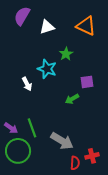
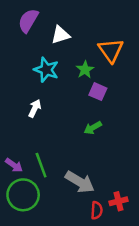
orange triangle: (86, 26) -> (111, 50), moved, turned 30
cyan star: (47, 69) -> (46, 70), moved
purple square: (87, 82) -> (98, 92), moved, turned 32
white arrow: (27, 84) -> (35, 108), turned -128

